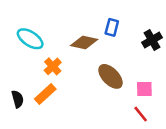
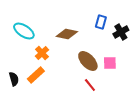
blue rectangle: (112, 27) -> (101, 22), moved
pink square: (144, 89) -> (110, 63), moved
red line: (141, 114) -> (90, 85), moved

